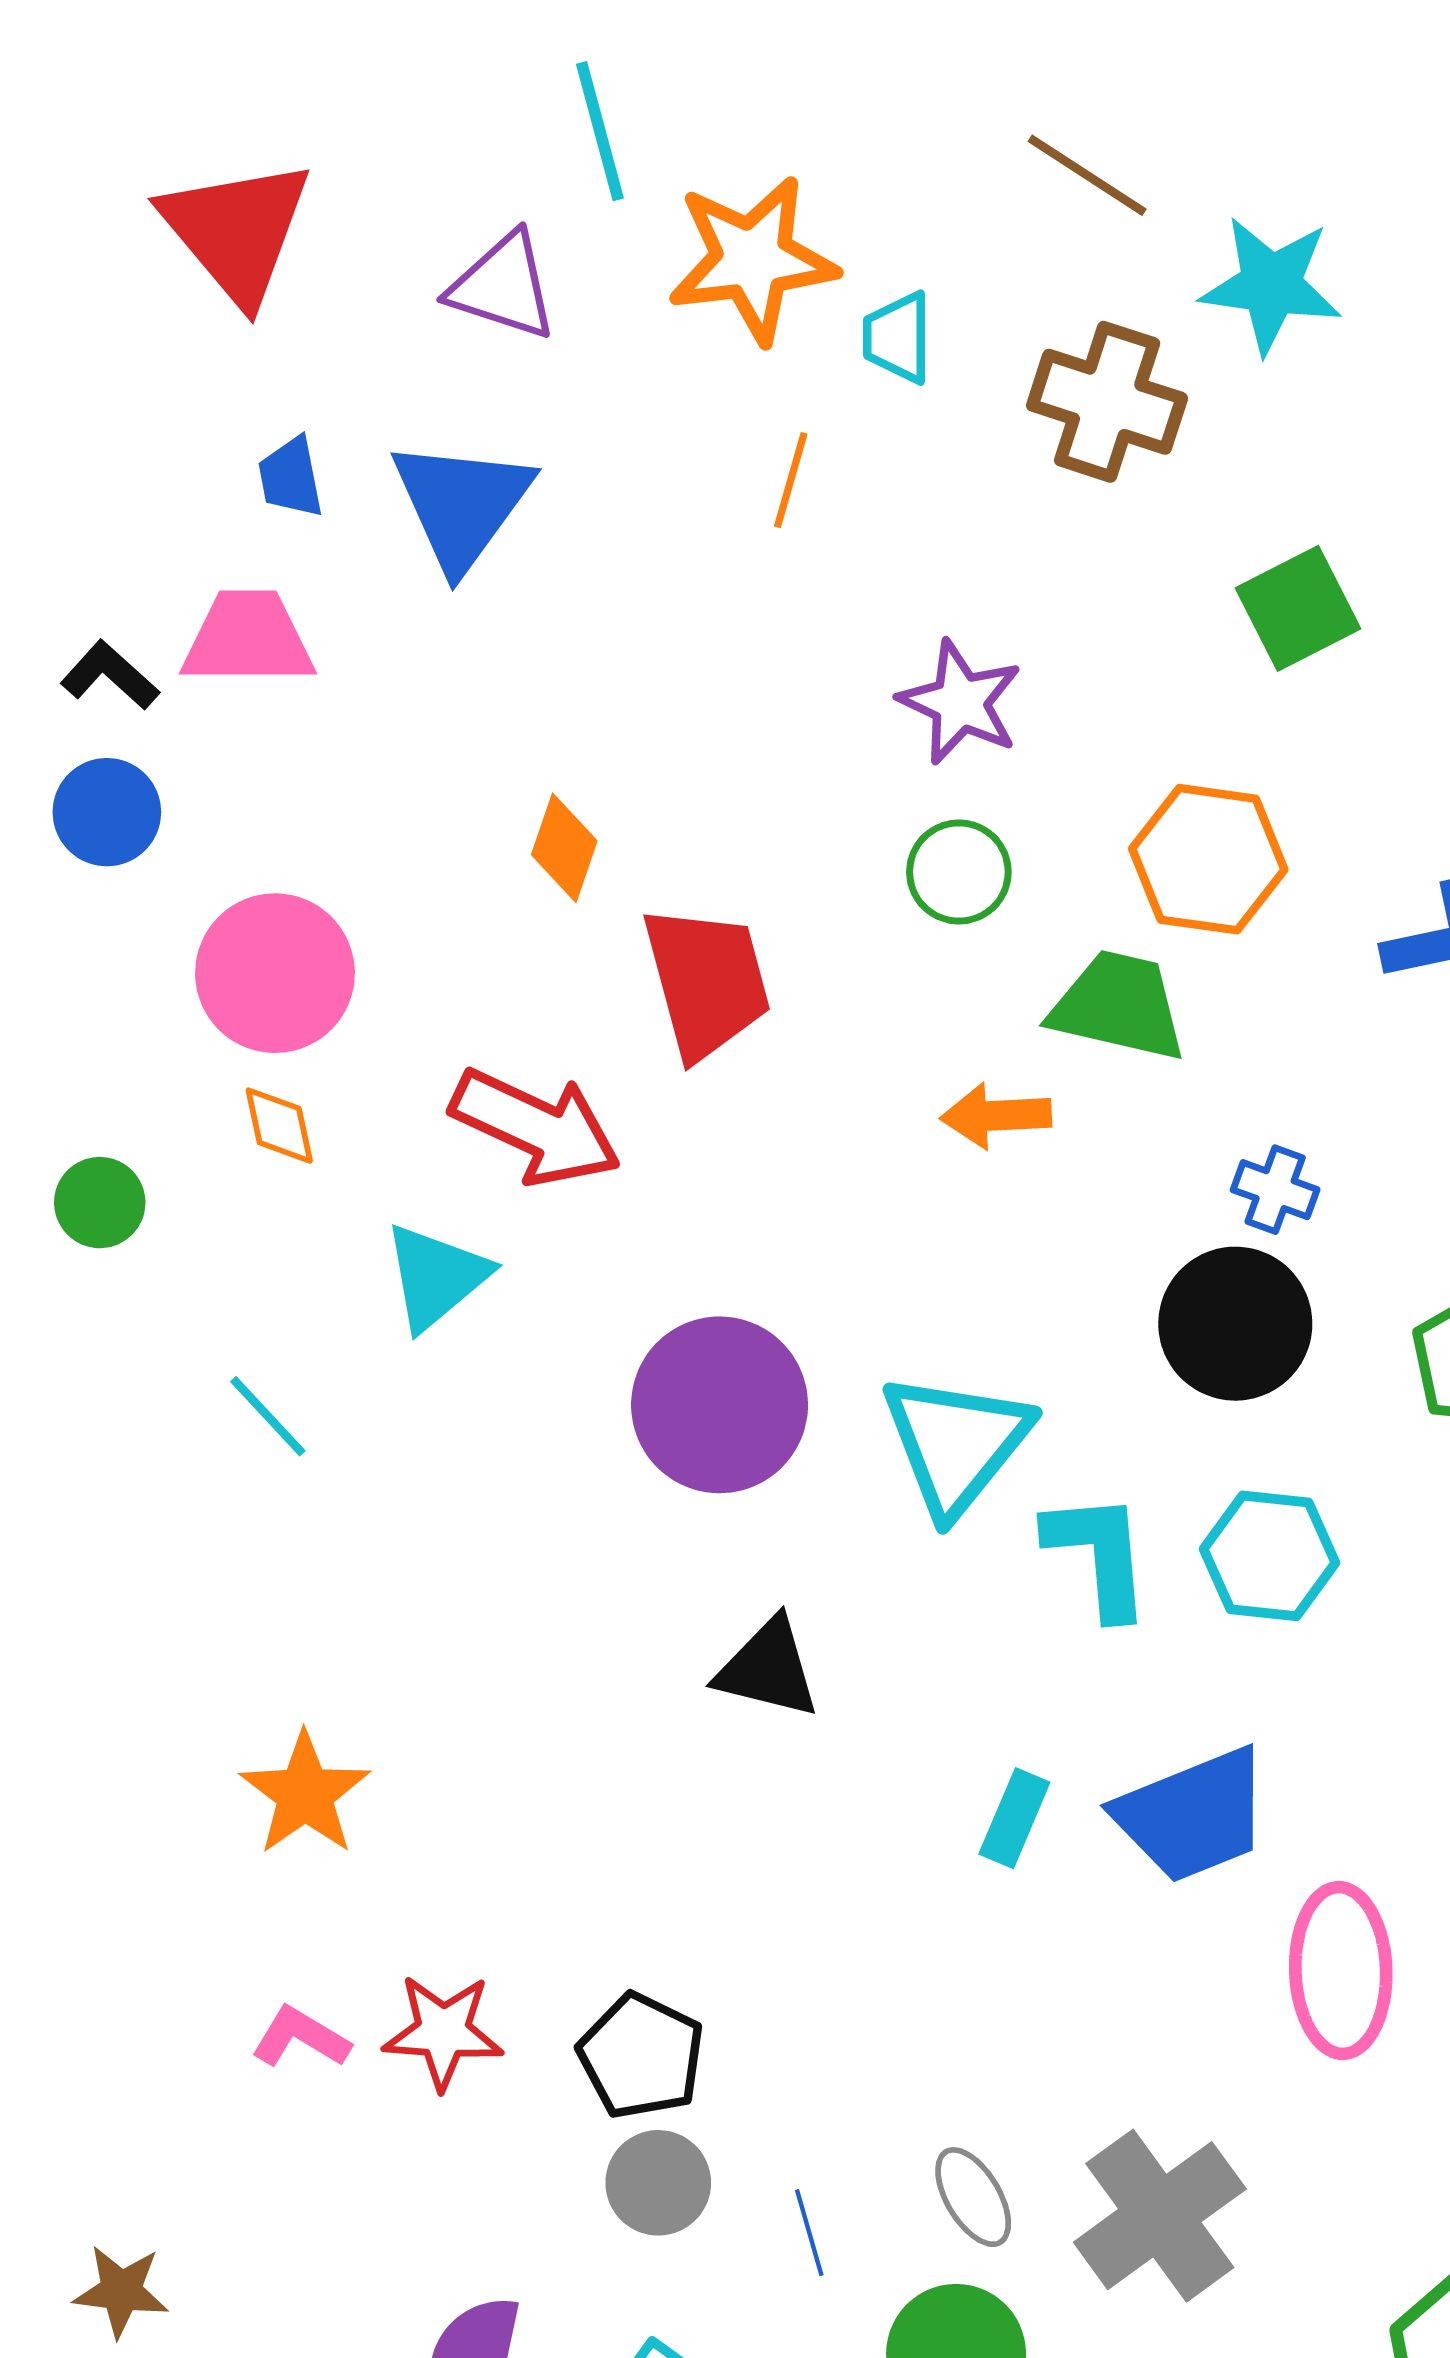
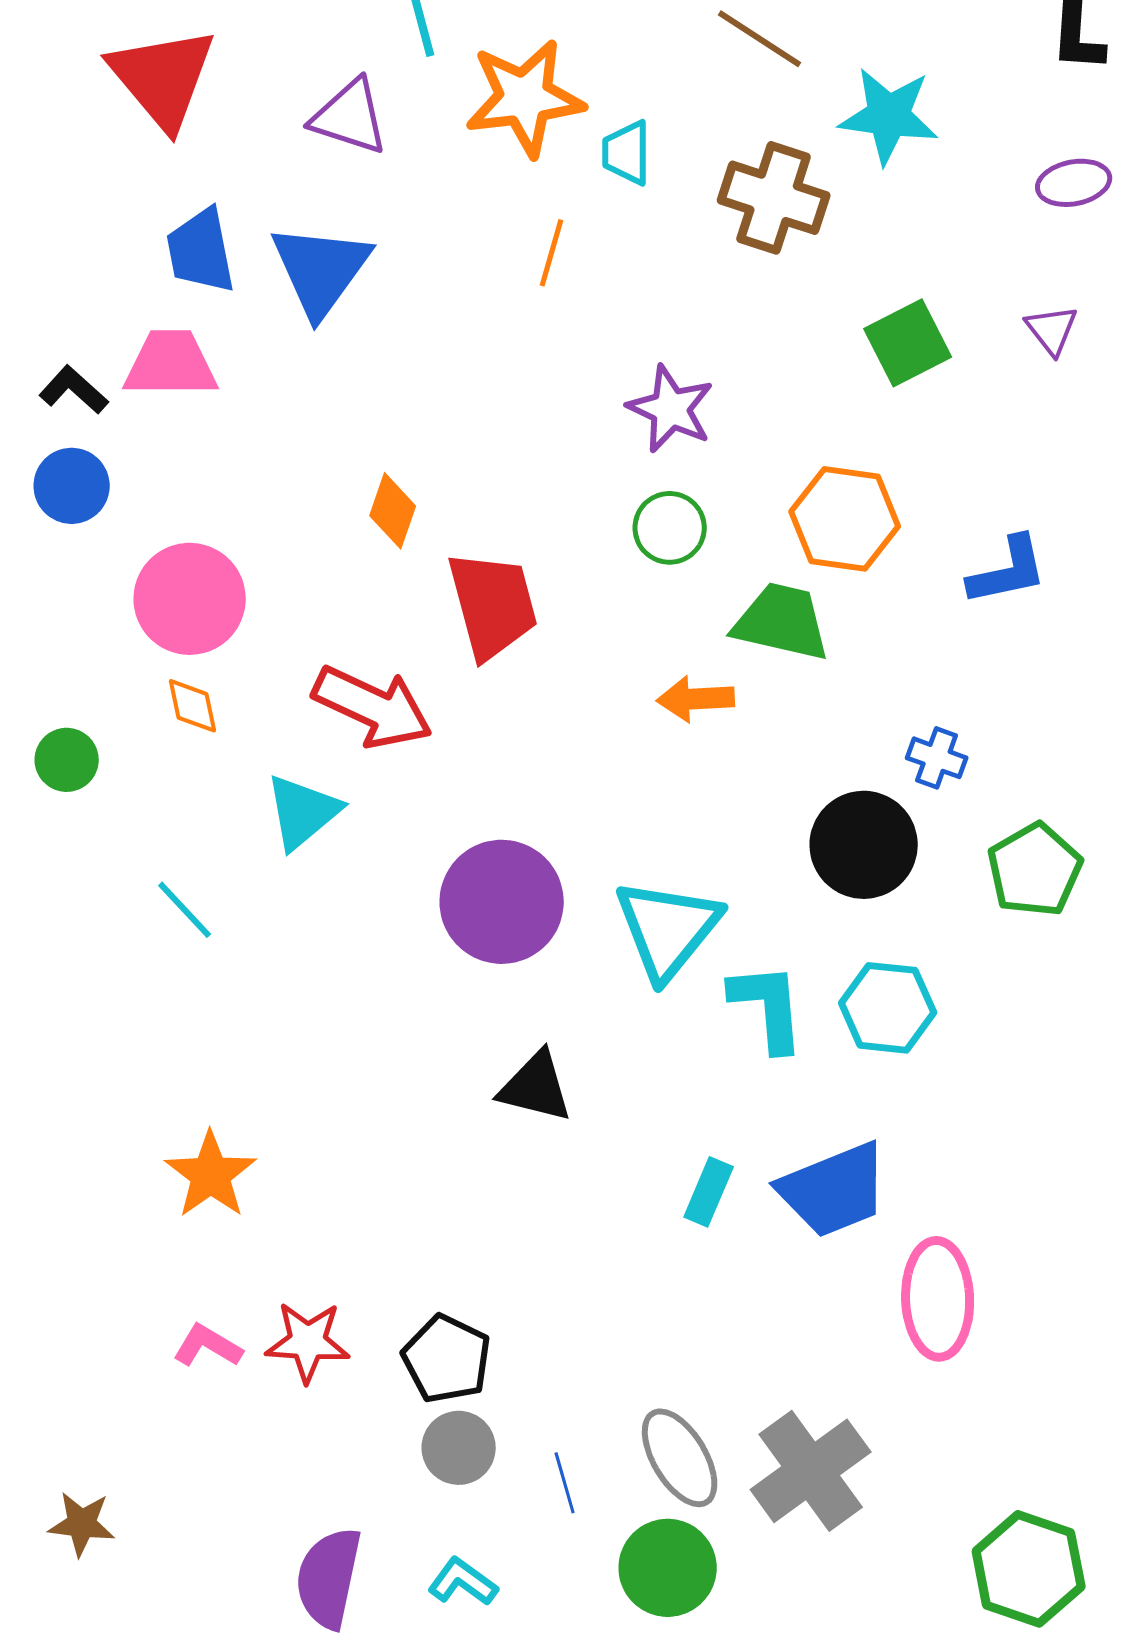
blue trapezoid: (291, 477) -> (201, 251), size x1.5
blue cross: (1275, 1190) -> (937, 758), moved
gray ellipse: (973, 2197) -> (680, 1458), size x1.4

